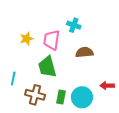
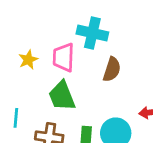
cyan cross: (74, 25) -> (92, 33), size x1.5
brown semicircle: (84, 52) -> (112, 69), turned 120

